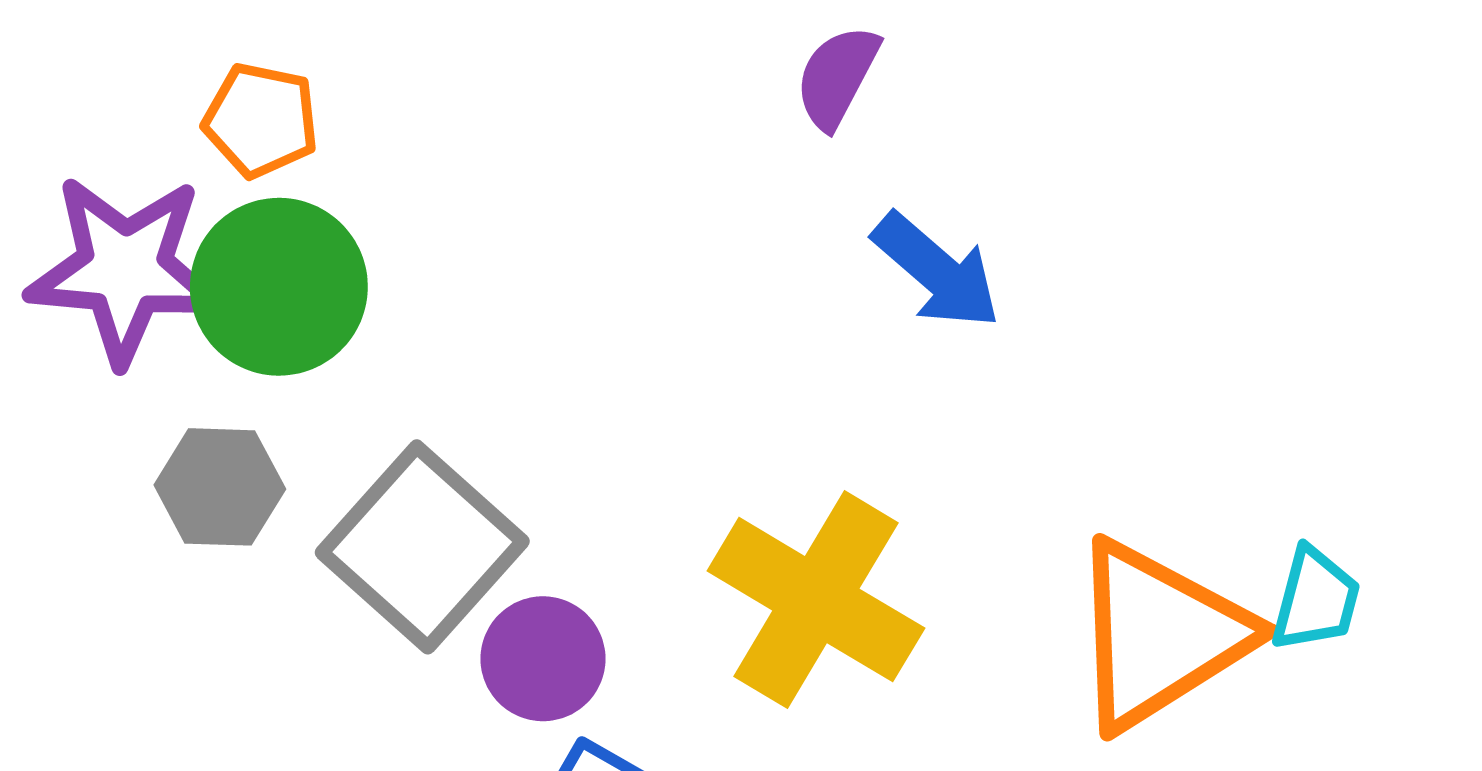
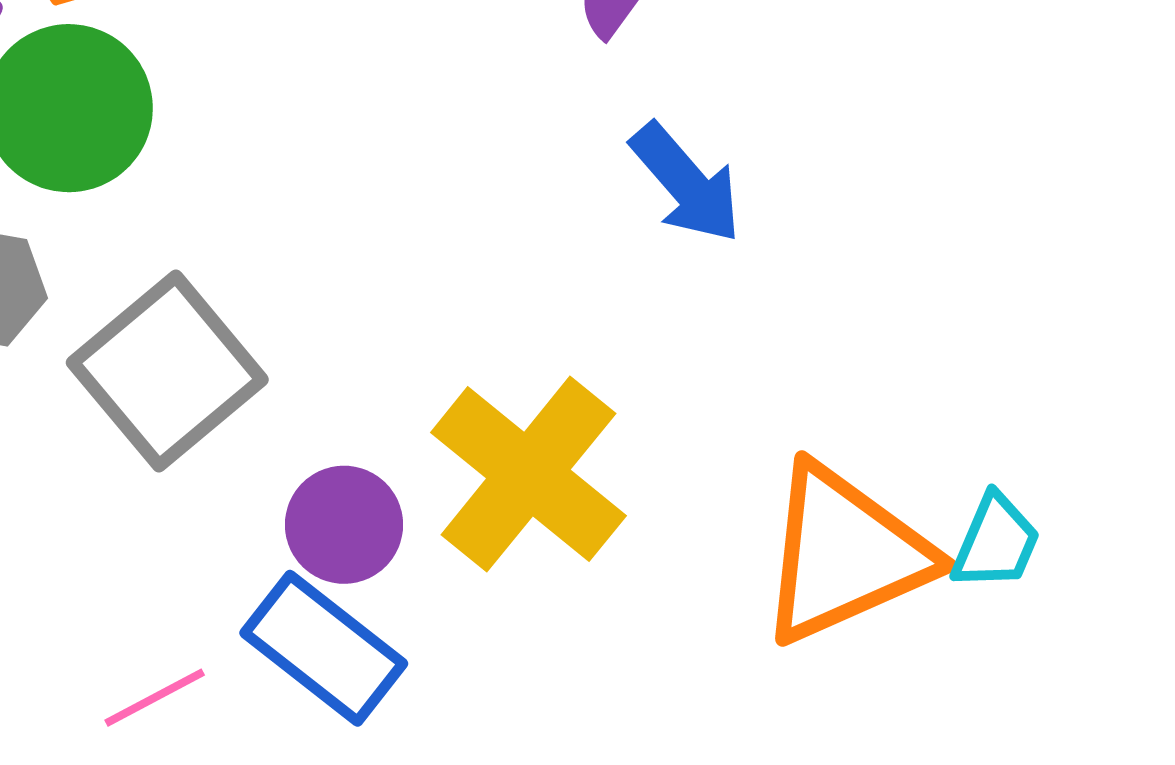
purple circle: (543, 659) -> (344, 525), moved

